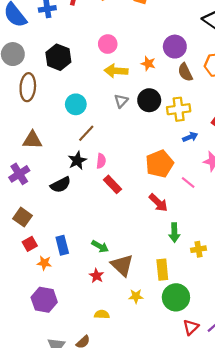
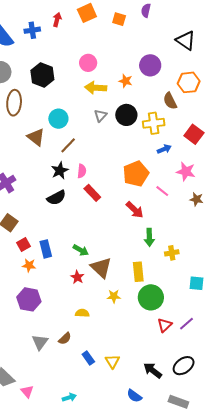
brown semicircle: (185, 72) -> (170, 101), moved
brown triangle: (32, 140) -> (36, 137), moved, turned 36
black semicircle: (61, 185) -> (56, 198), moved
red square: (30, 244) -> (24, 244), moved

